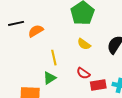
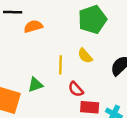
yellow line: (54, 58) -> (61, 65), moved

